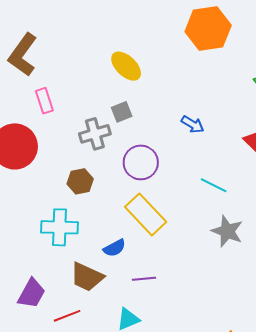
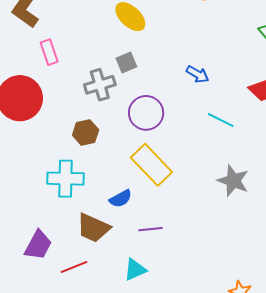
cyan line: (214, 185) -> (221, 120), moved

